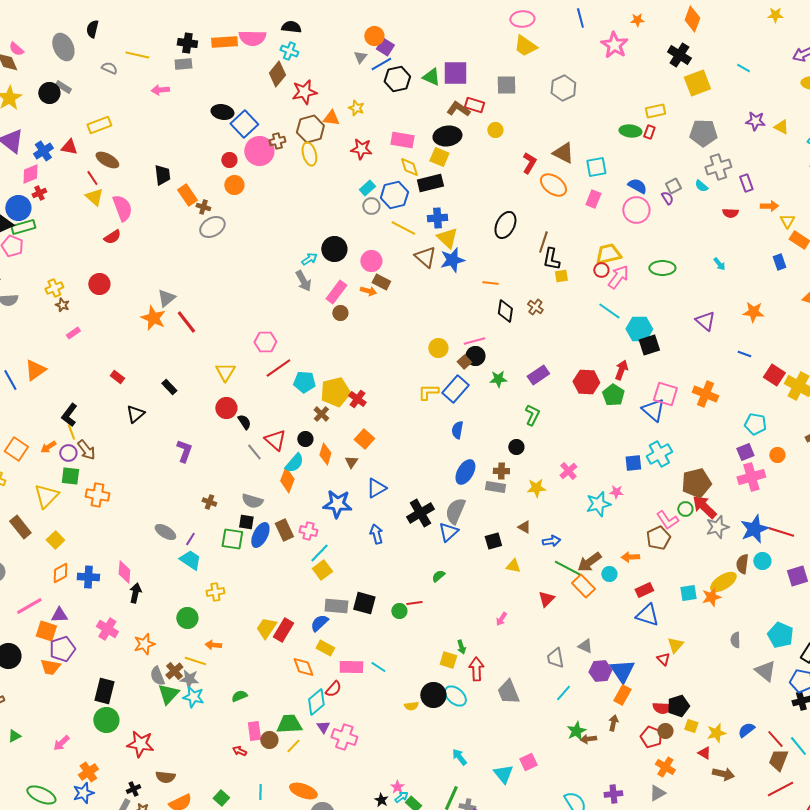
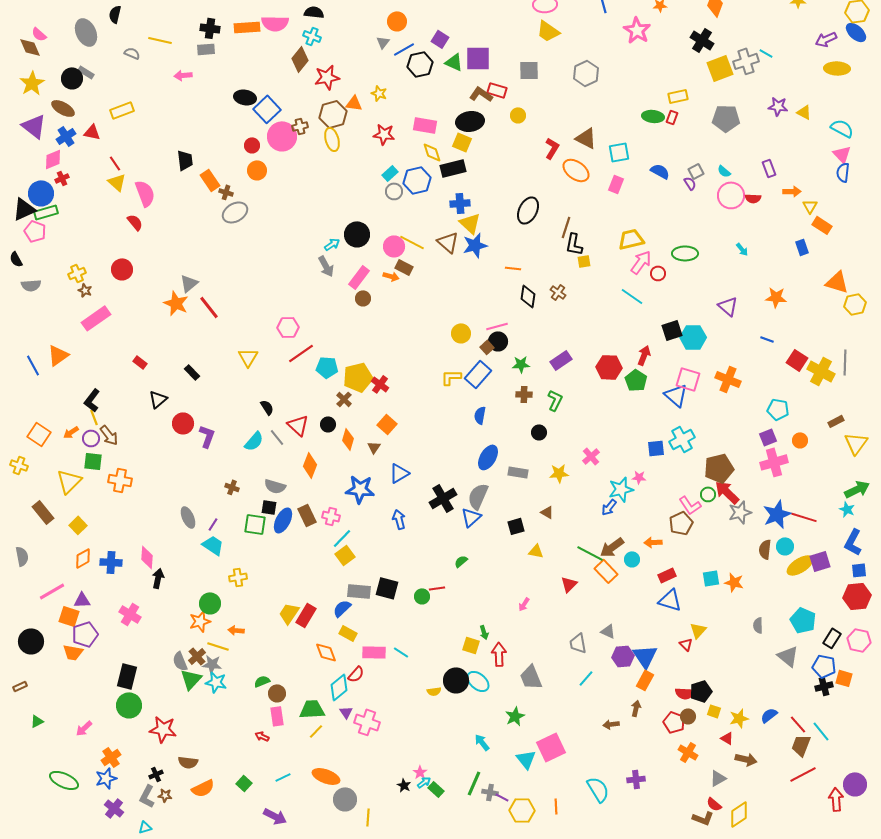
purple square: (385, 47) -> (440, 39), moved
brown ellipse: (107, 160) -> (63, 108), moved
gray cross: (718, 167) -> (746, 61), moved
pink circle: (636, 210) -> (731, 195), moved
yellow line: (403, 228) -> (412, 242), moved
red semicircle: (112, 237) -> (135, 222), turned -96
red circle: (601, 270) -> (658, 273), moved
cyan hexagon: (639, 329) -> (693, 337), moved
pink rectangle: (73, 333) -> (96, 318), size x2.0
red circle: (226, 408) -> (183, 423), moved
cyan semicircle: (294, 463) -> (254, 441), moved
brown cross: (501, 471) -> (524, 394), moved
gray ellipse: (165, 532) -> (188, 517), turned 35
blue arrow: (551, 541) -> (609, 507), moved, turned 138
yellow ellipse: (723, 582) -> (800, 565), moved
orange star: (711, 597) -> (734, 582), turned 30
orange star: (144, 644) -> (200, 621), moved
green star: (576, 731) -> (515, 716), moved
brown circle: (269, 740) -> (277, 693), moved
pink square: (528, 762) -> (551, 747), size x1.6
cyan line: (260, 792) -> (283, 777), turned 63
gray triangle: (657, 793) -> (718, 778), moved

